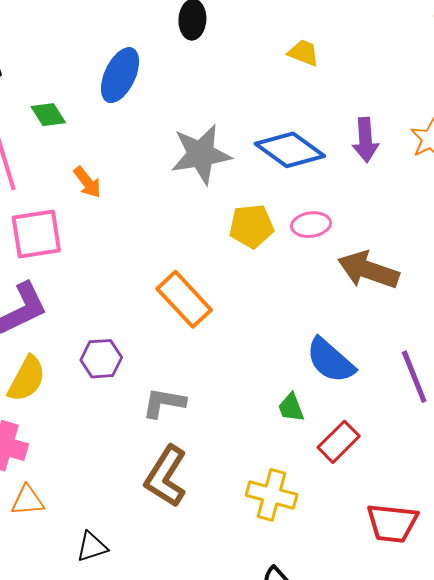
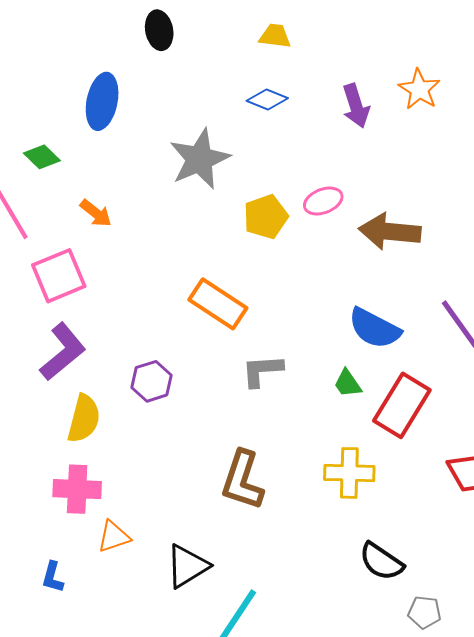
blue diamond: (290, 150) -> (267, 100), moved, size x0.6
gray L-shape: (164, 403) -> (262, 371), moved
red rectangle: (339, 442) -> (402, 405), size x1.5
black triangle: (92, 547) -> (187, 566), size x1.4

